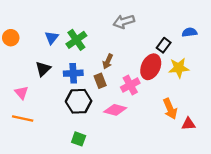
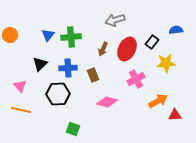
green cross: (76, 40) -> (71, 37), turned 30
brown arrow: (108, 61) -> (103, 49), moved
red ellipse: (151, 67) -> (127, 49), moved
pink cross: (130, 85) -> (136, 79), moved
black hexagon: (79, 101) -> (58, 94), moved
orange arrow: (170, 109) -> (158, 101), turned -96

